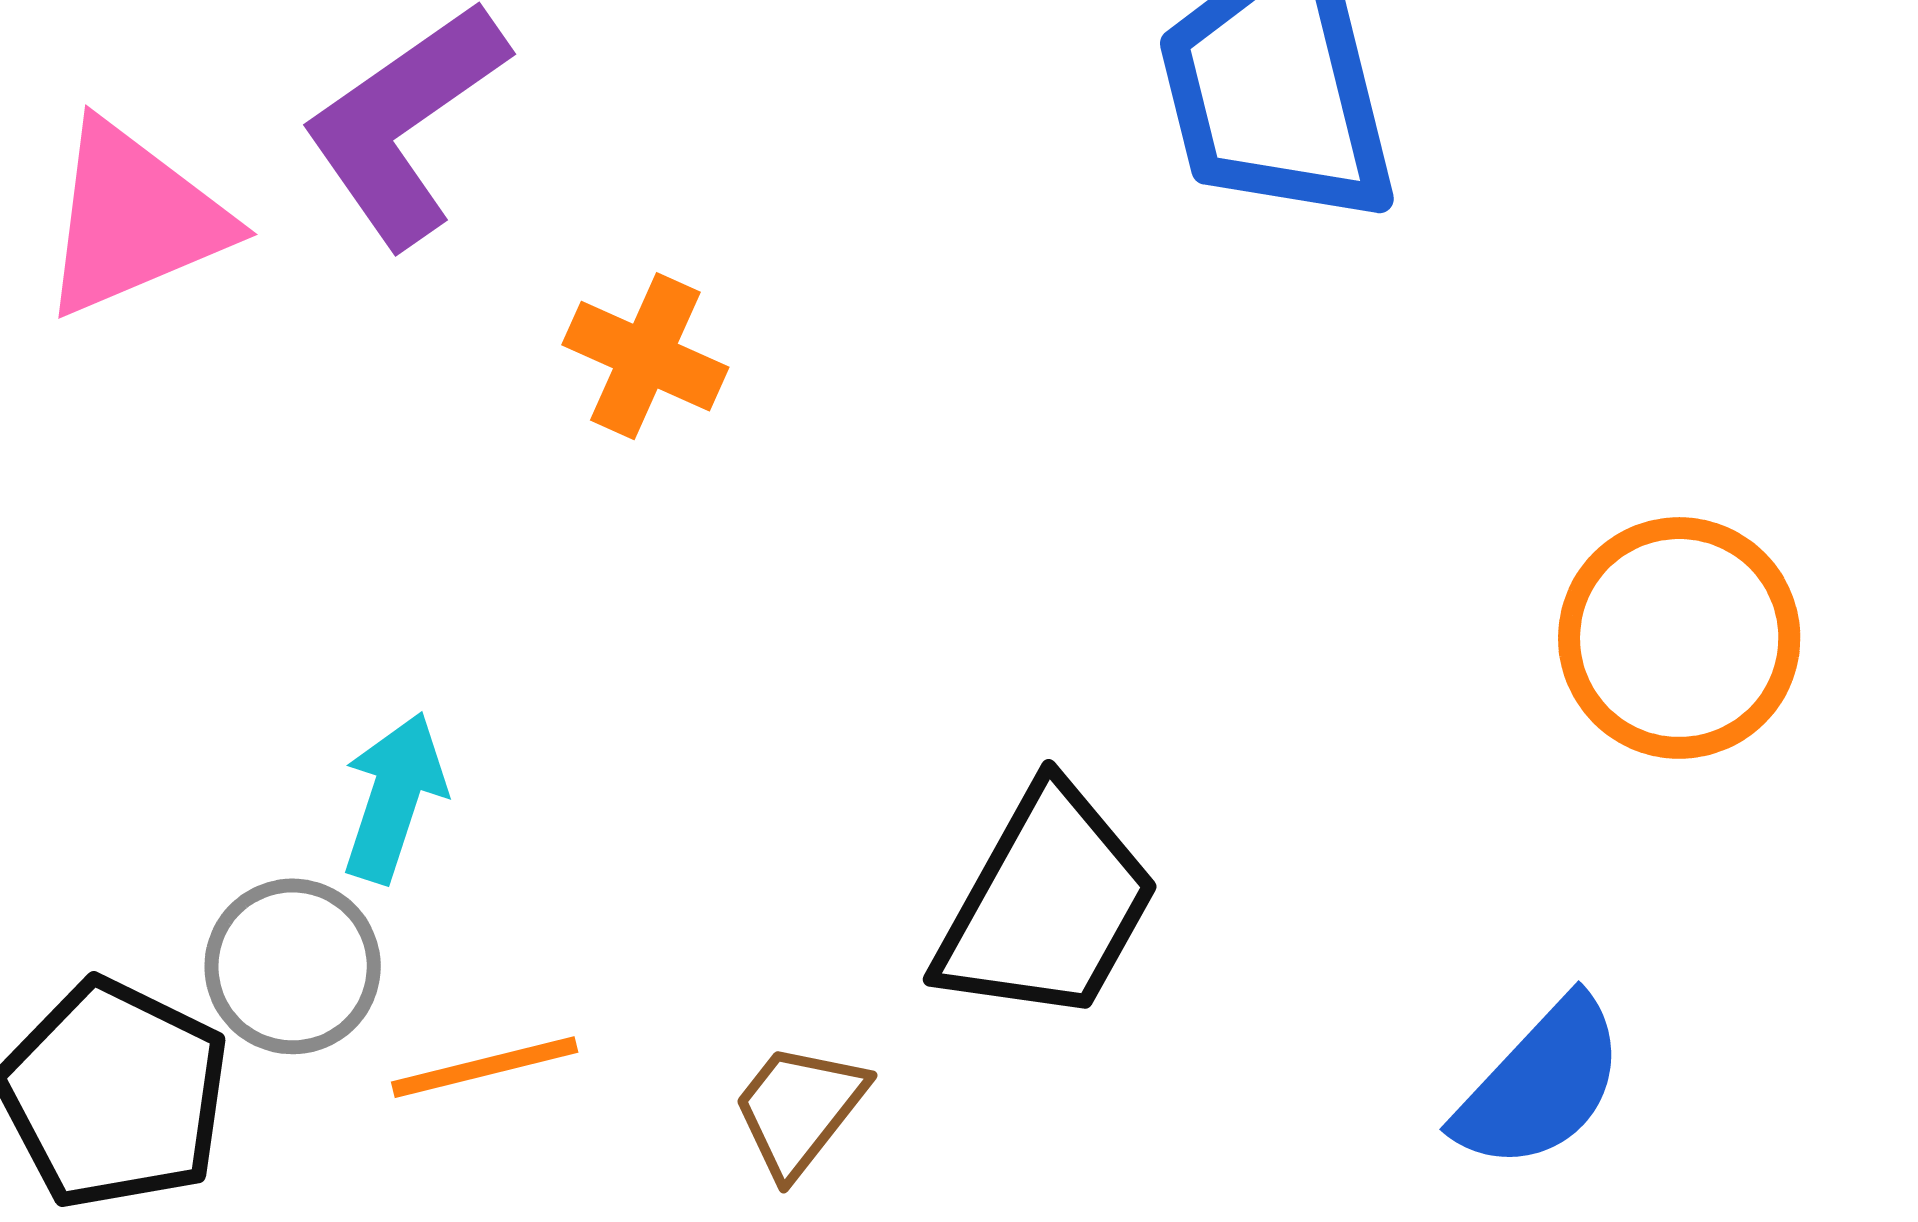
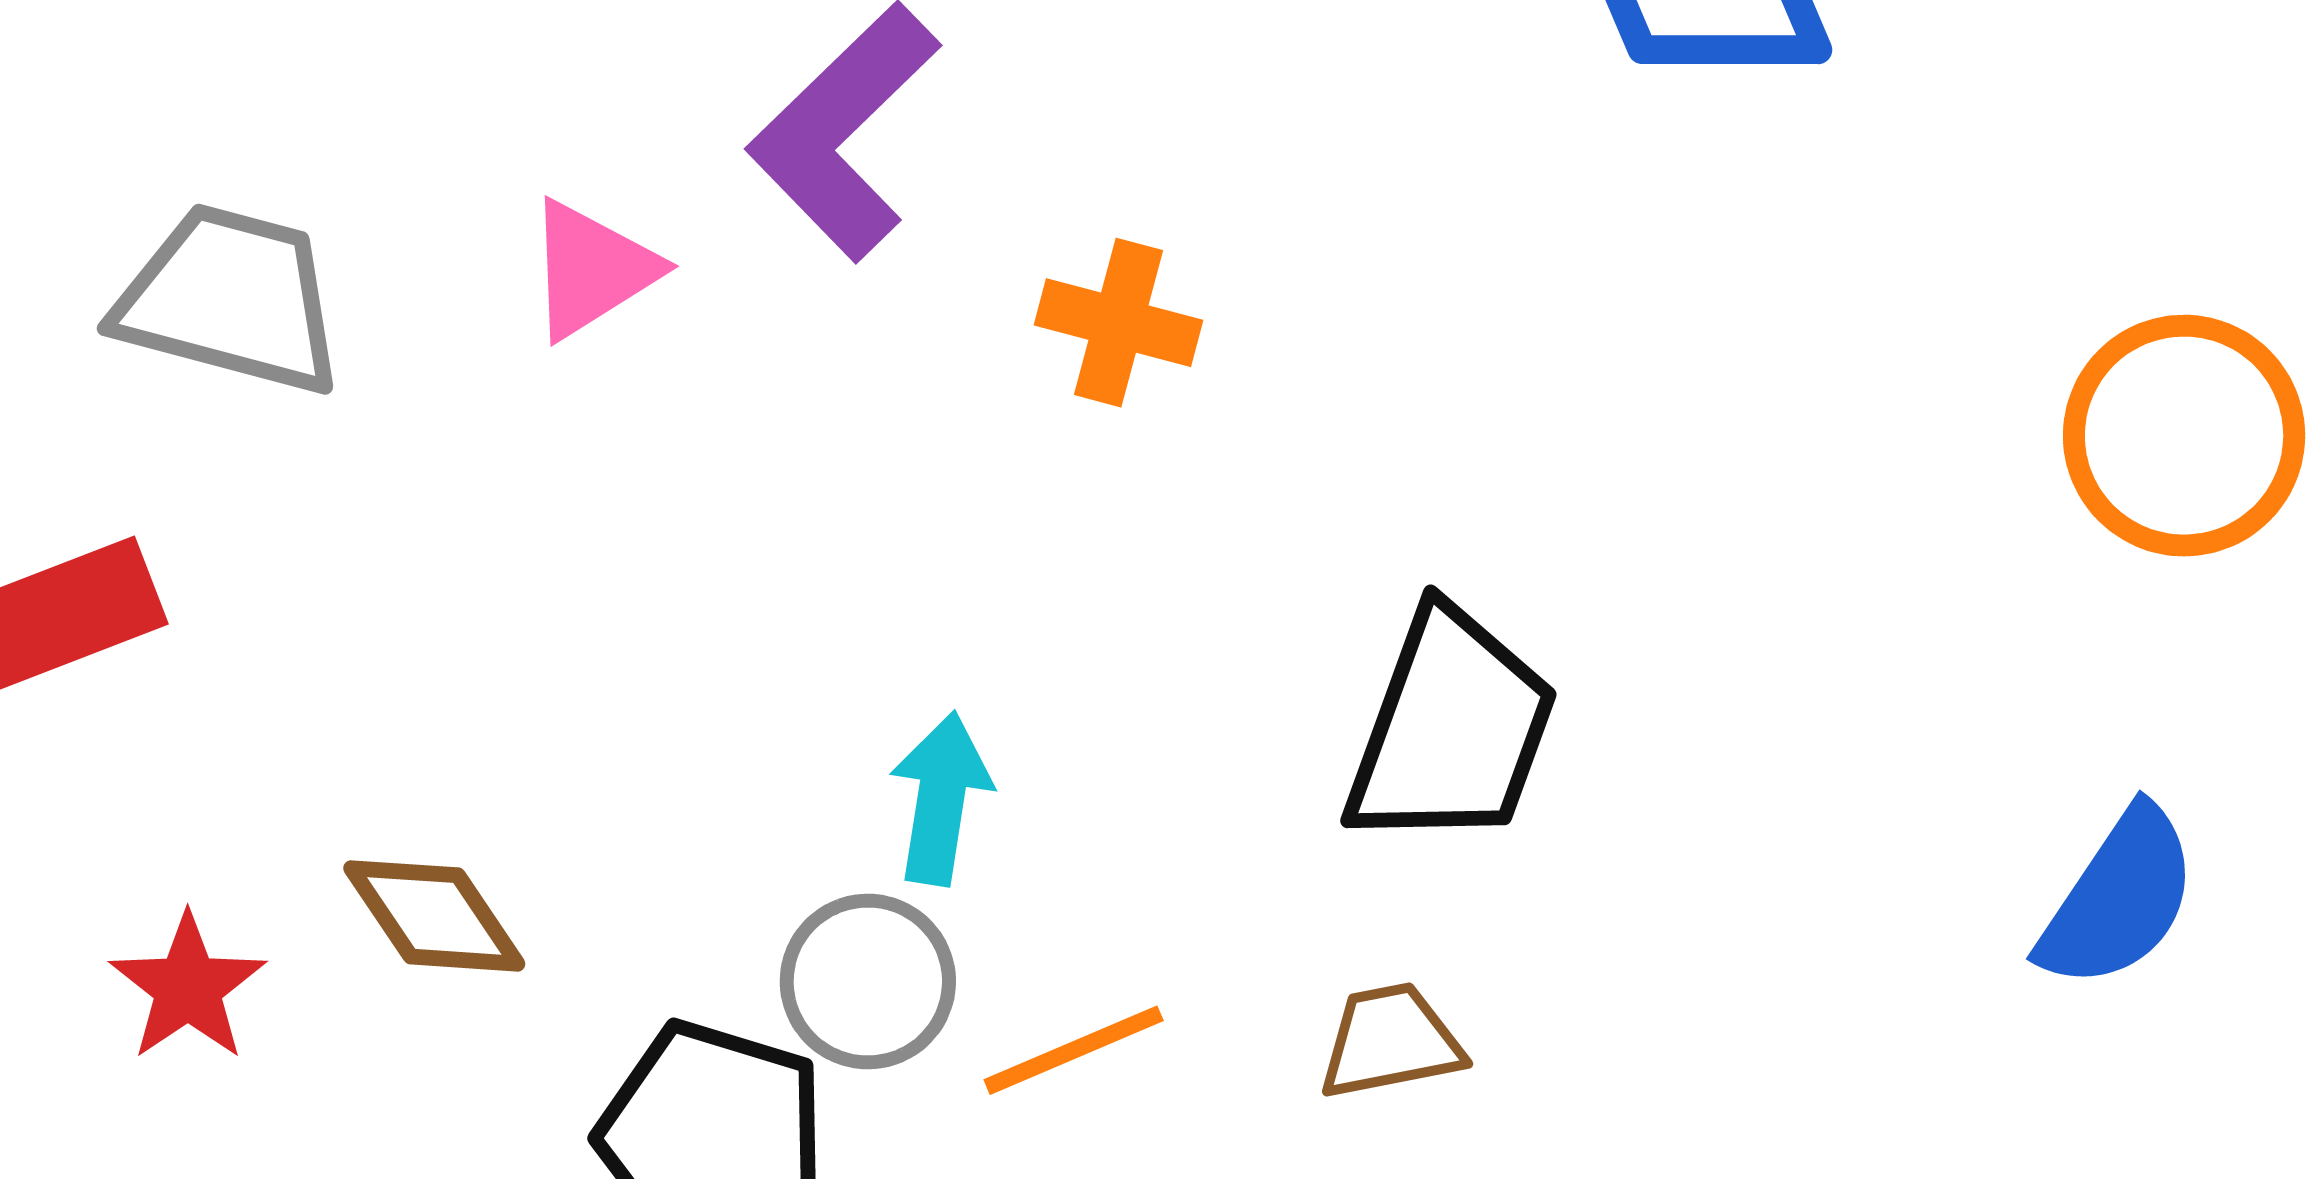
pink triangle: (134, 219) -> (592, 269), size x0.7
black trapezoid: (1047, 905) -> (1451, 729), moved
brown trapezoid: (799, 1109) -> (1390, 1041), turned 50

